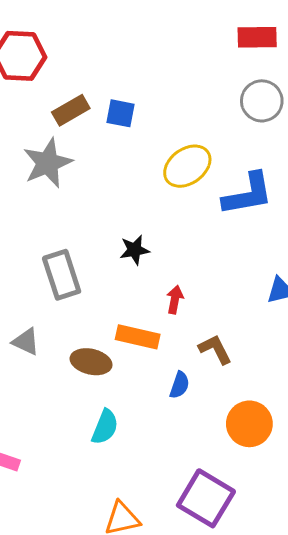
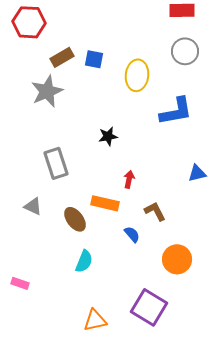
yellow ellipse: (187, 166) -> (137, 75), moved, turned -48
black star: (134, 250) -> (108, 136), moved
brown ellipse: (91, 362) -> (75, 219), turned 40
blue semicircle: (180, 385) -> (132, 234), turned -60

